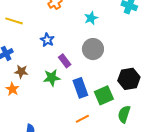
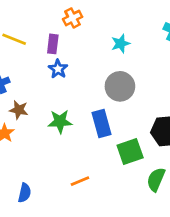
purple rectangle: (65, 61) -> (53, 44), moved, turned 40
blue rectangle: (80, 88) -> (101, 123), moved
orange line: (82, 119) -> (80, 181), moved

